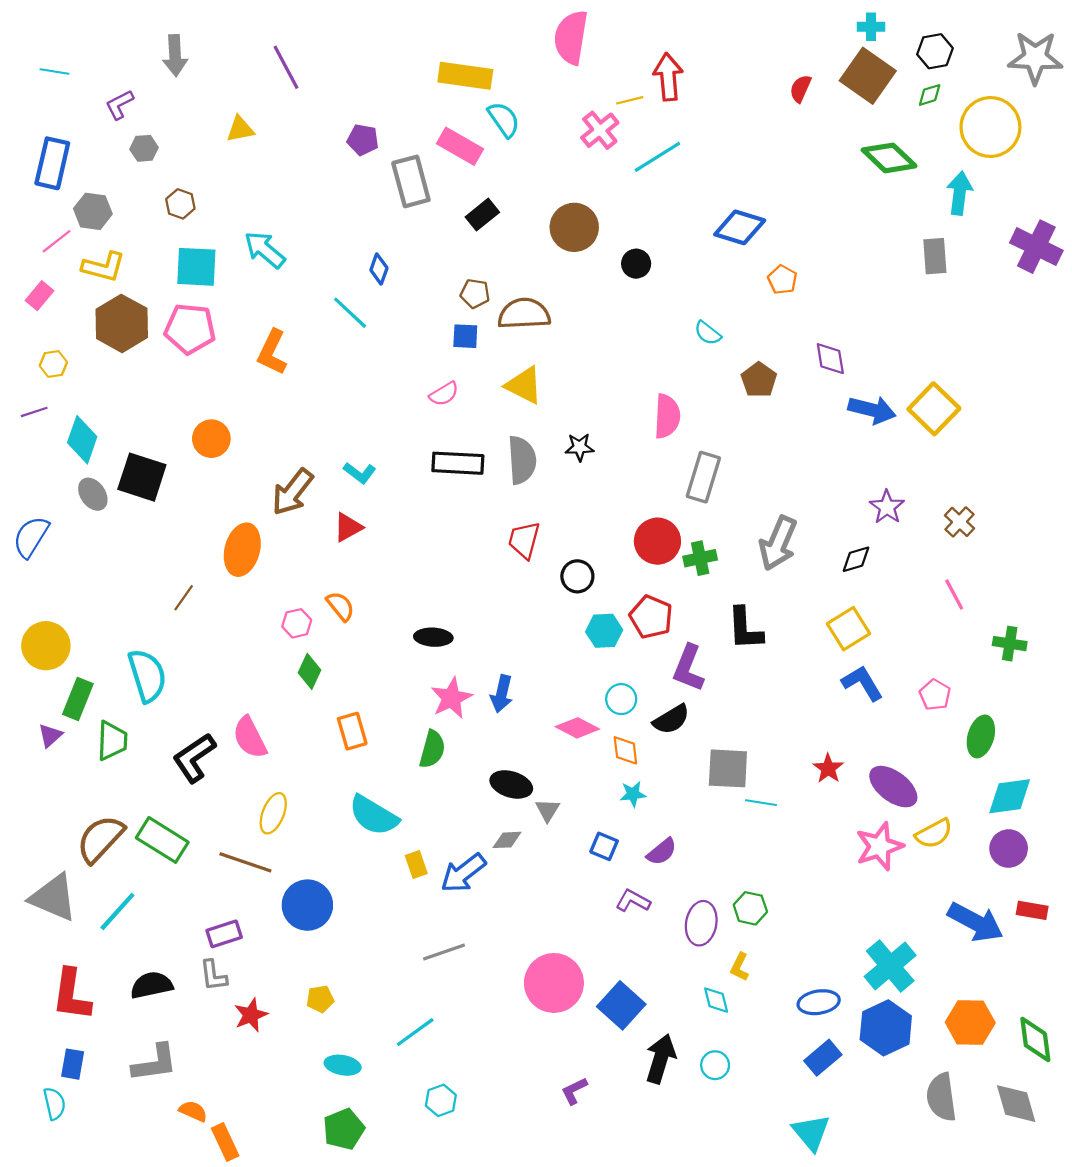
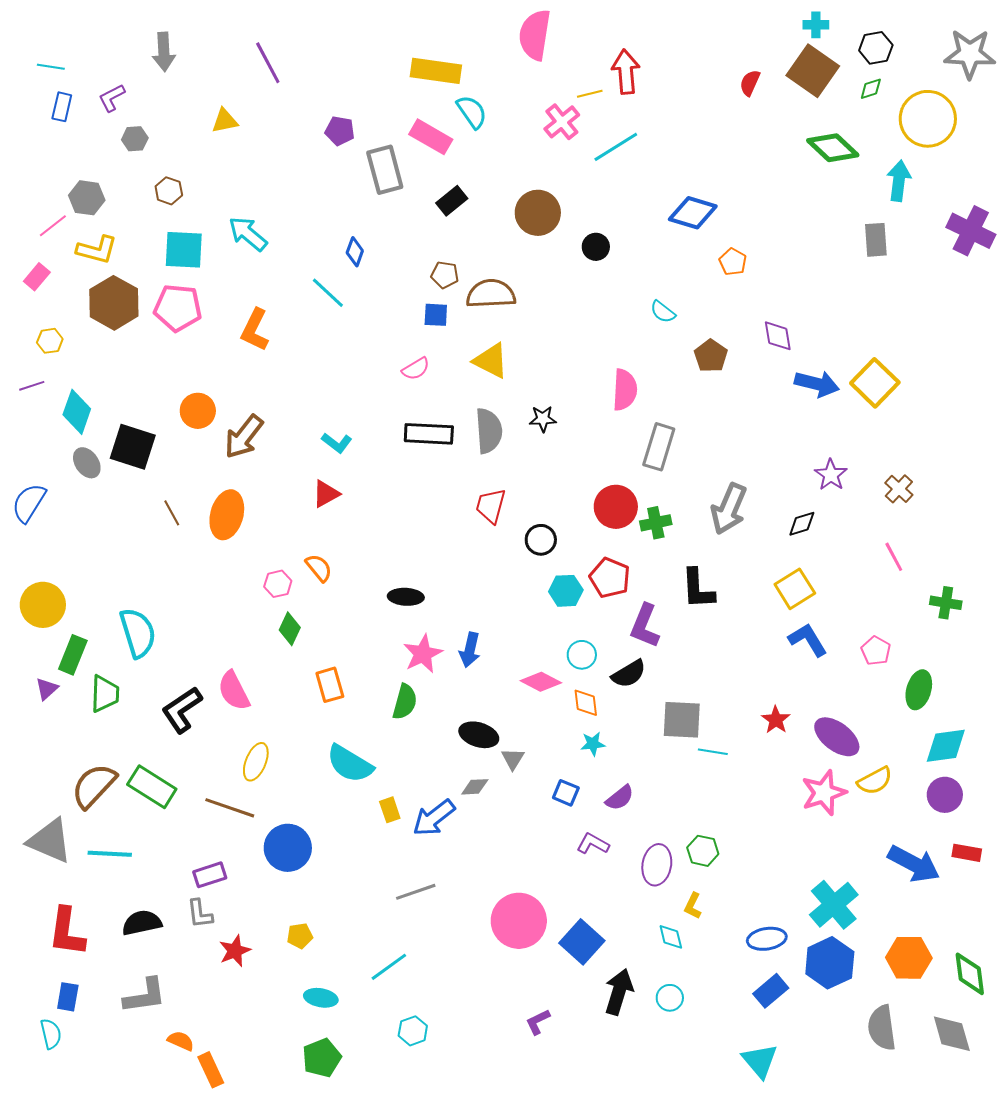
blue rectangle: (52, 163) -> (62, 107), moved, size x0.6
brown arrow: (292, 492) -> (244, 437), moved
brown line: (184, 598) -> (172, 513), moved, turned -64
cyan line: (117, 911) -> (110, 854), turned 51

